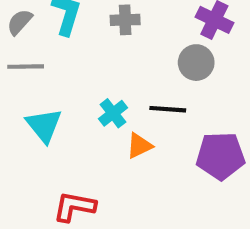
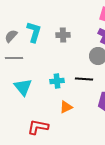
cyan cross: (113, 113) -> (57, 81), turned 32
orange triangle: (139, 146) -> (66, 107), moved

